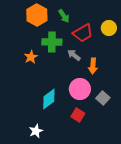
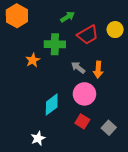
orange hexagon: (37, 15) -> (17, 16), moved
green arrow: (64, 16) -> (68, 17), turned -88
gray arrow: (74, 55) -> (78, 68), moved
gray square: (103, 98) -> (109, 128), moved

